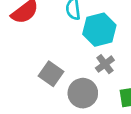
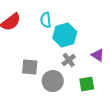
gray square: (51, 74) -> (30, 67), turned -30

